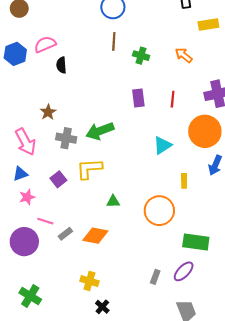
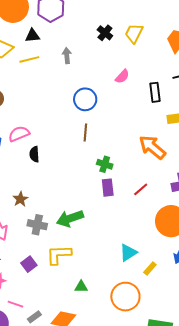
orange arrow: (184, 55) -> (152, 147), size x1.6
green cross: (141, 56) -> (105, 164), moved
red line: (173, 99) -> (141, 189), turned 42
cyan triangle: (162, 145) -> (128, 253), moved
yellow rectangle: (184, 181) -> (150, 268), turned 40

